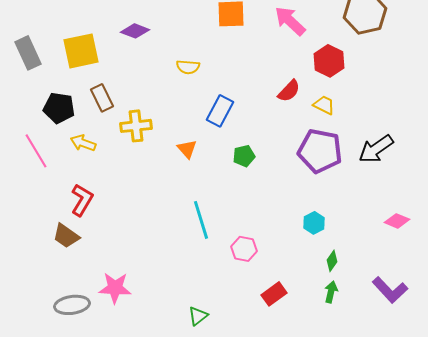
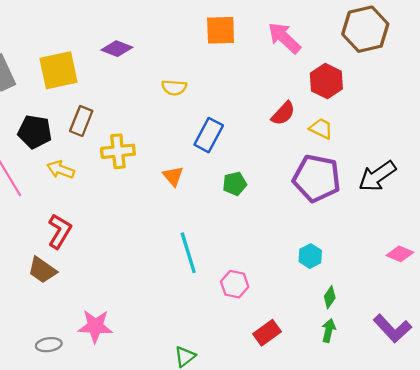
brown rectangle: (102, 98) -> (81, 121), turned 48
gray ellipse: (72, 305) -> (49, 345), size x0.7

